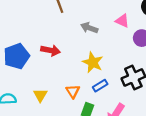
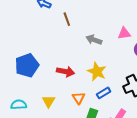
pink triangle: (122, 21) -> (124, 33), turned -32
red arrow: (51, 50) -> (66, 72), moved

